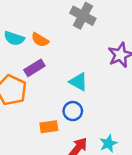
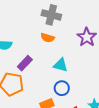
orange semicircle: (40, 40) -> (47, 38), moved

